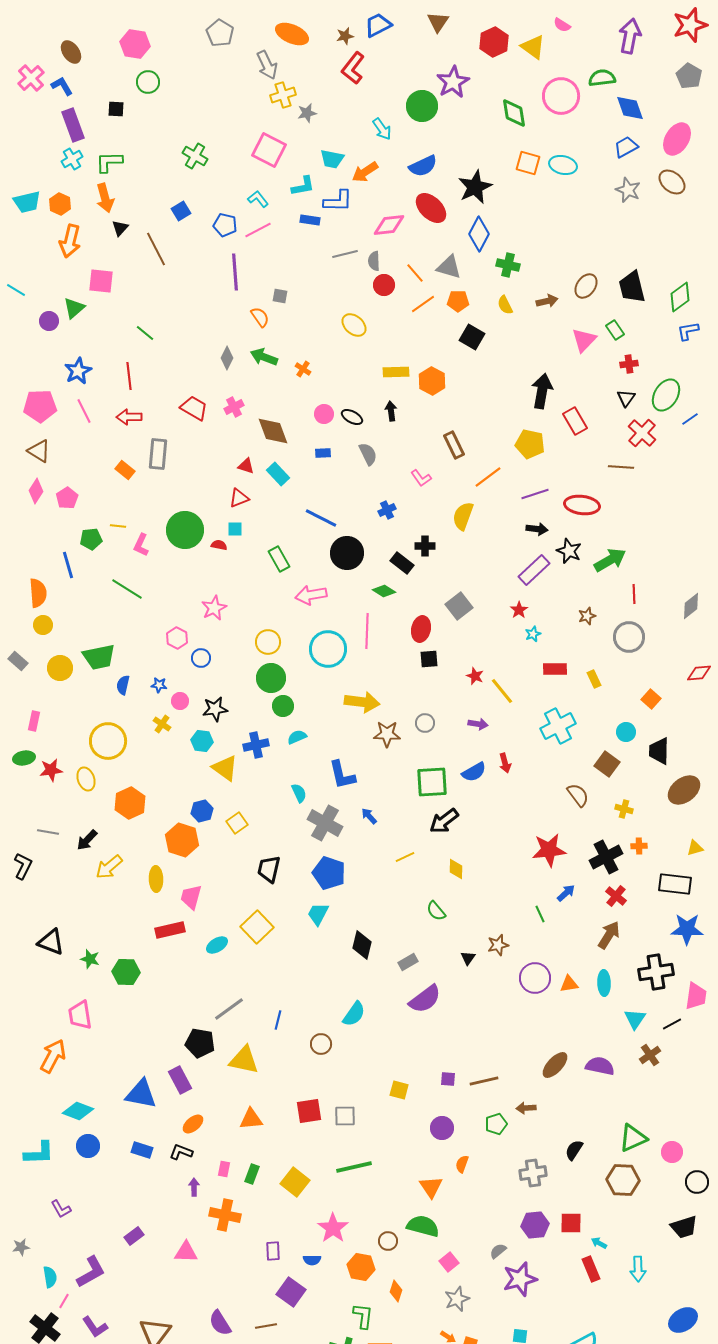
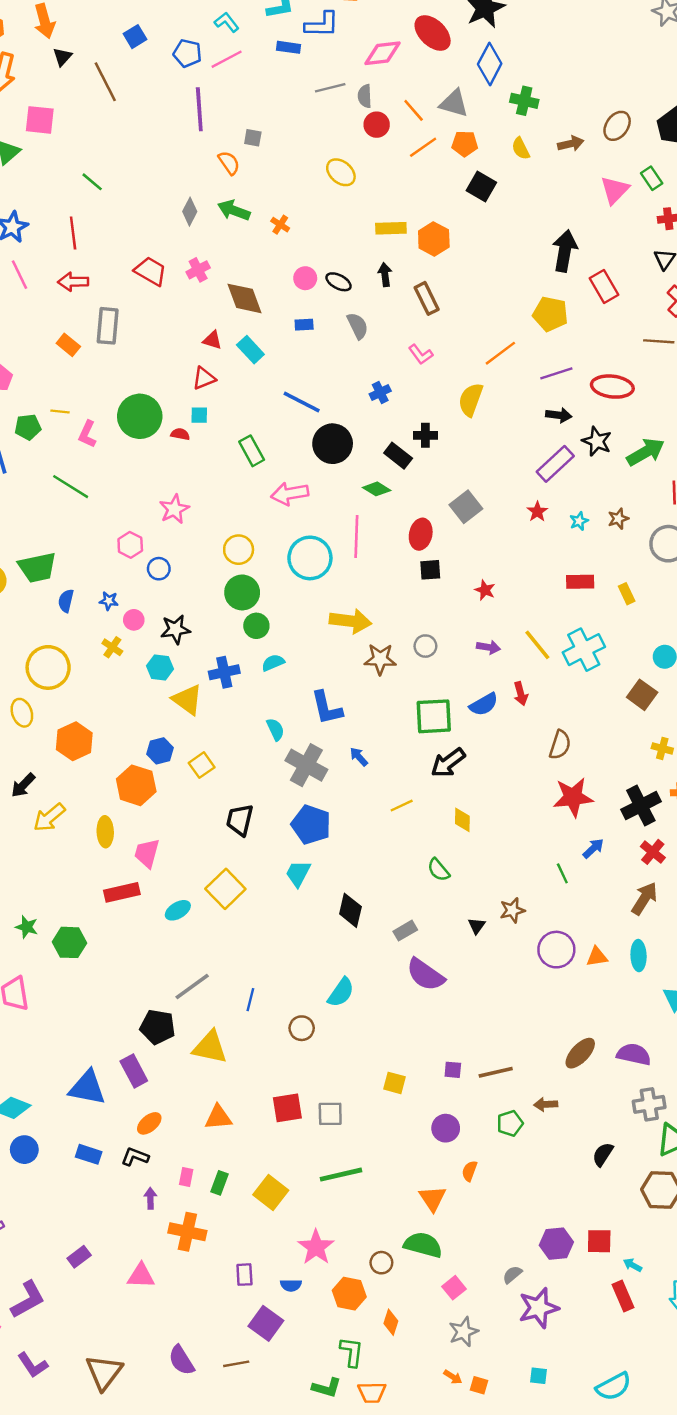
brown rectangle: (454, 445) -> (427, 298), moved
cyan star: (533, 634) -> (579, 521), moved
yellow line: (502, 691) -> (537, 645), moved
brown semicircle: (578, 795) -> (560, 745), moved, turned 55
purple semicircle: (425, 999) -> (425, 975), turned 72
gray cross: (533, 1173) -> (649, 1104), moved

